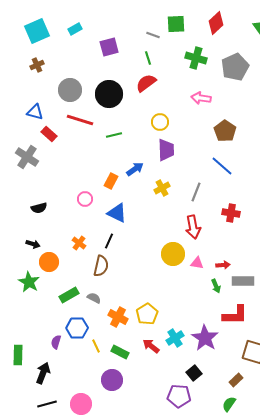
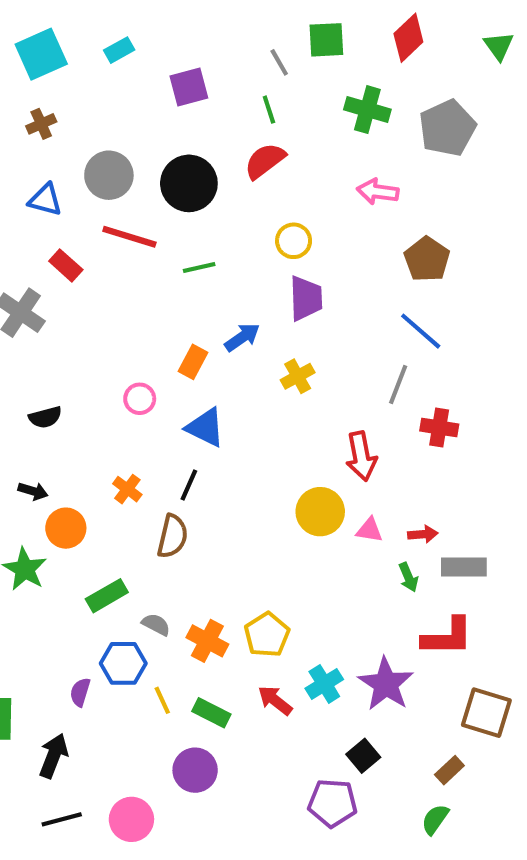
gray line: (153, 35) -> (279, 62), turned 40
blue triangle: (35, 112) -> (45, 200), moved
gray line: (196, 192) -> (398, 384), moved
gray semicircle: (94, 298) -> (156, 624), moved

